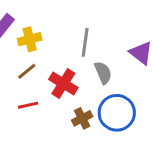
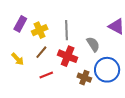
gray line: (85, 42) -> (67, 30), moved
brown cross: (82, 118) -> (84, 78), turned -32

